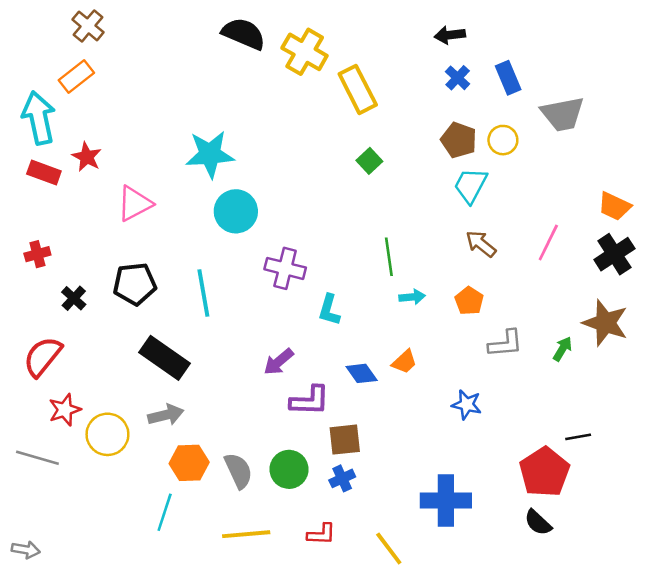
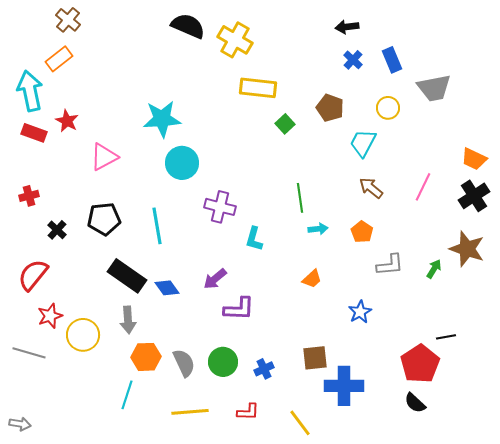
yellow rectangle: (358, 89) -> (258, 88), moved, turned -57
brown pentagon: (459, 140) -> (330, 108), moved
blue diamond: (362, 373) -> (167, 288), moved
blue star: (467, 405) -> (360, 312), turned 30
gray arrow: (166, 415) -> (128, 320), turned 100
brown square: (345, 440) -> (315, 358), moved

